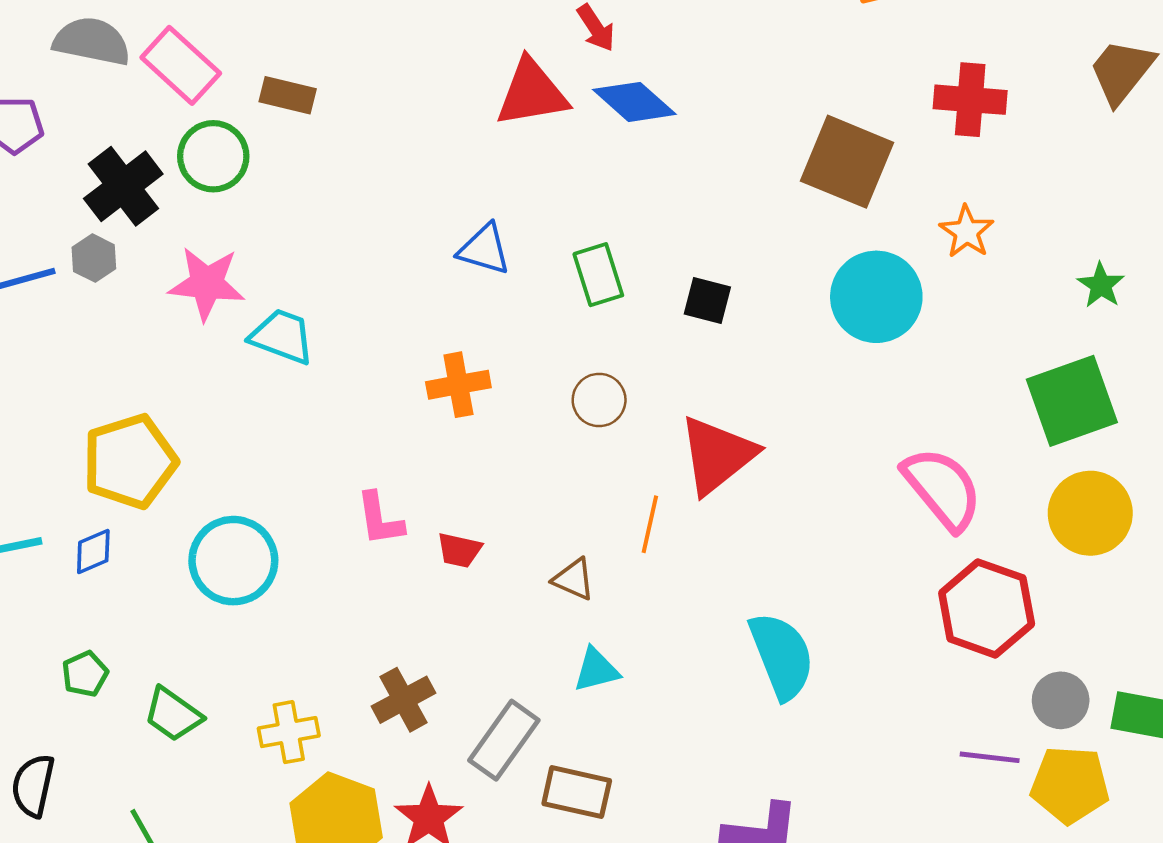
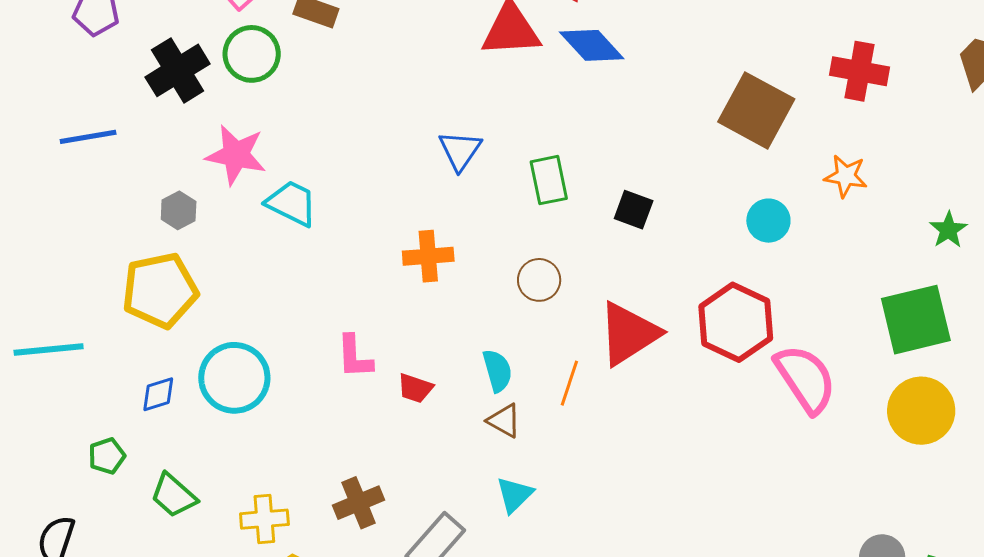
orange star: (967, 232) -> (846, 176), turned -30
blue triangle: (484, 249) -> (460, 150), turned 42
gray hexagon: (94, 258) -> (179, 210), moved
cyan circle: (876, 297) -> (768, 221), size x0.6
blue diamond: (93, 552) -> (158, 394), moved
red hexagon: (987, 608) -> (736, 322), moved
cyan semicircle: (782, 656) -> (497, 371), moved, size x0.6
cyan triangle: (596, 670) -> (515, 495), turned -36

